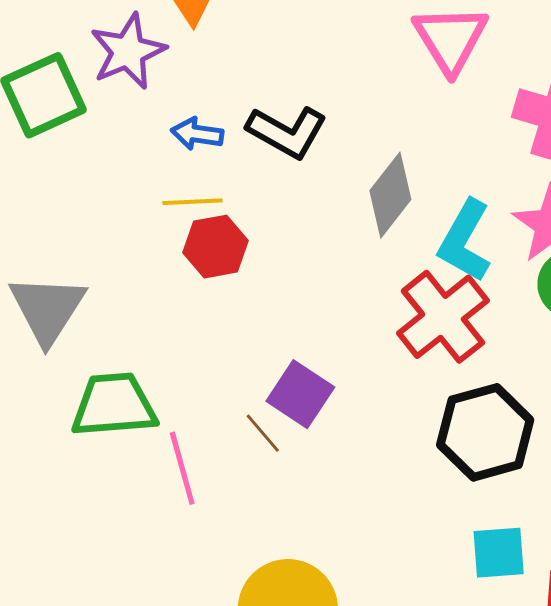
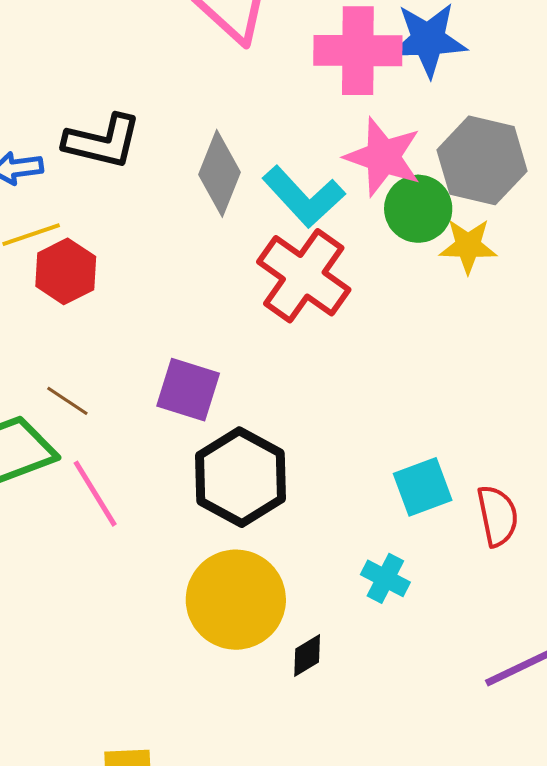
cyan L-shape: (465, 241) -> (304, 197), turned -56
black hexagon: (485, 432) -> (240, 477), moved
brown line: (263, 433) -> (67, 401), moved

